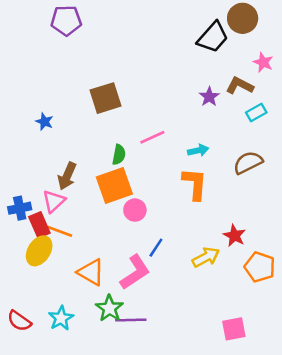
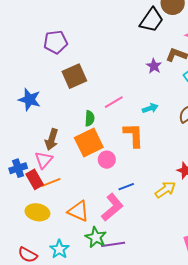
purple pentagon: (66, 20) -> (56, 42), moved
blue star: (44, 122) -> (30, 100), size x1.6
orange L-shape: (195, 184) -> (134, 135), moved
orange line: (60, 231) -> (51, 183), turned -36
blue line: (156, 248) -> (126, 187), turned 42
yellow ellipse: (39, 251) -> (37, 212), moved, turned 75

